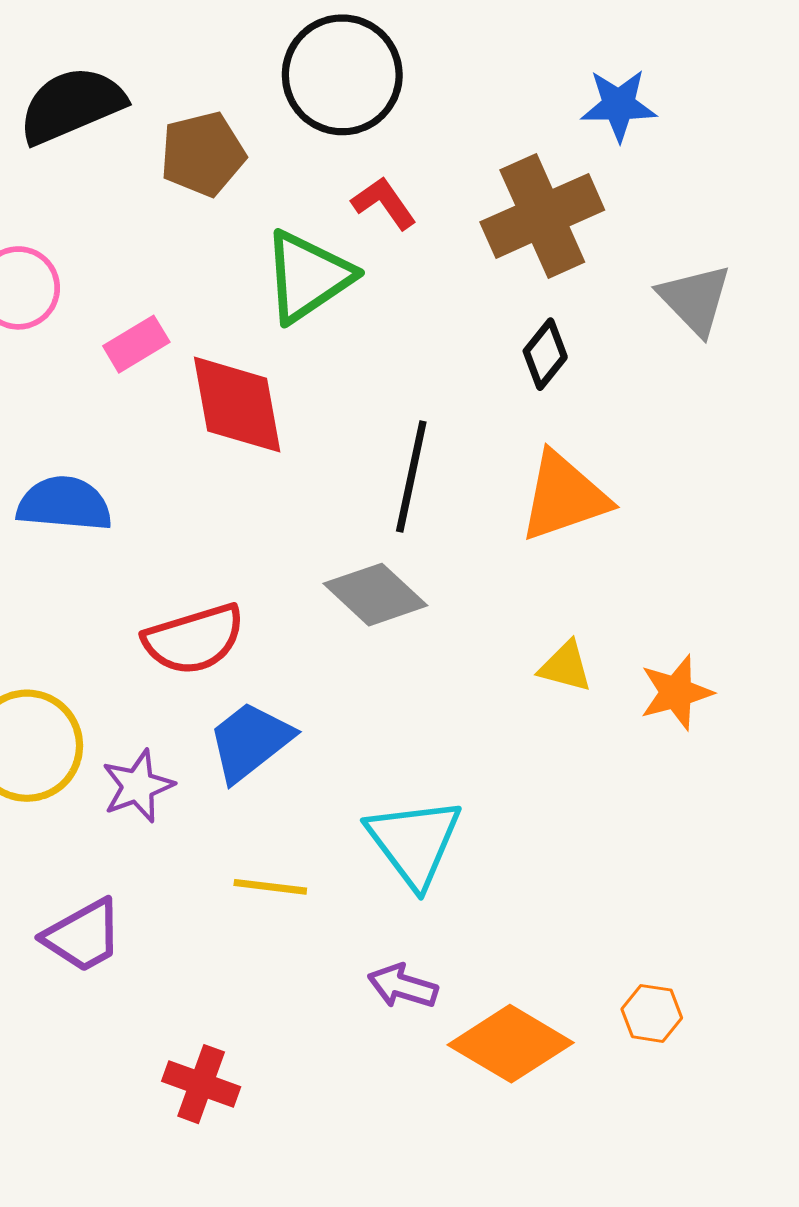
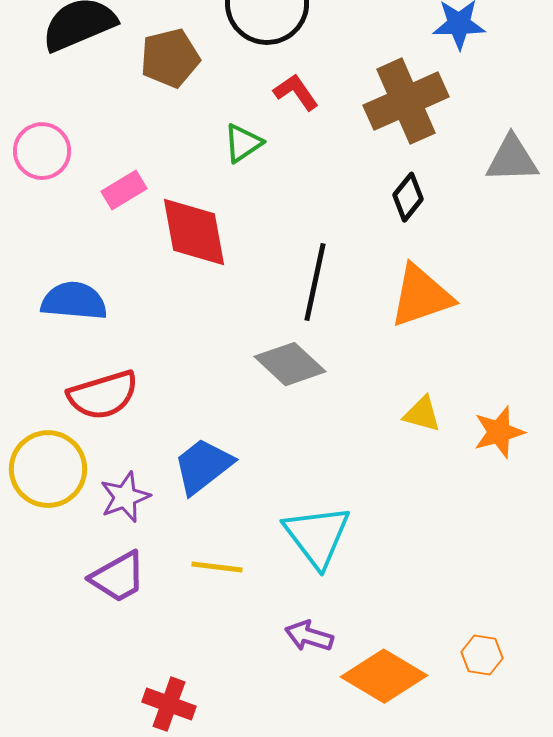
green triangle: (308, 276) -> (243, 143), size x0.6
gray triangle: (695, 299) -> (512, 159), turned -48
red semicircle: (194, 639) -> (103, 395), moved
purple trapezoid: (83, 936) -> (118, 577), moved

